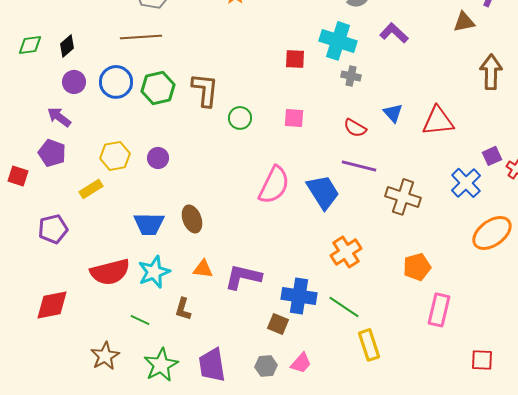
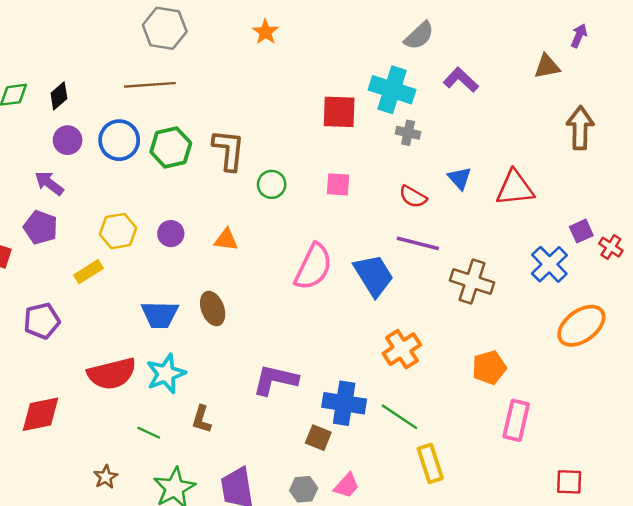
red square: (295, 59) -> (339, 112), size x1.4
orange triangle: (203, 269) -> (226, 240), moved
brown star: (105, 356) -> (106, 477), size x0.7

